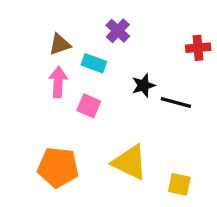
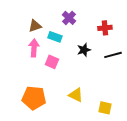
red cross: (198, 48) -> (105, 28), moved
black line: (176, 102) -> (113, 55), moved, turned -30
yellow triangle: (130, 162) -> (76, 95), size x0.7

